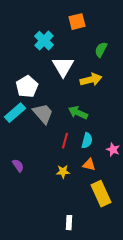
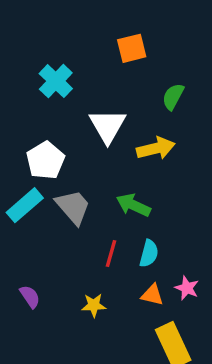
cyan cross: (44, 41) -> (56, 81), moved
pink star: (113, 150) -> (187, 288), moved
yellow star: (63, 172) -> (94, 305), moved

